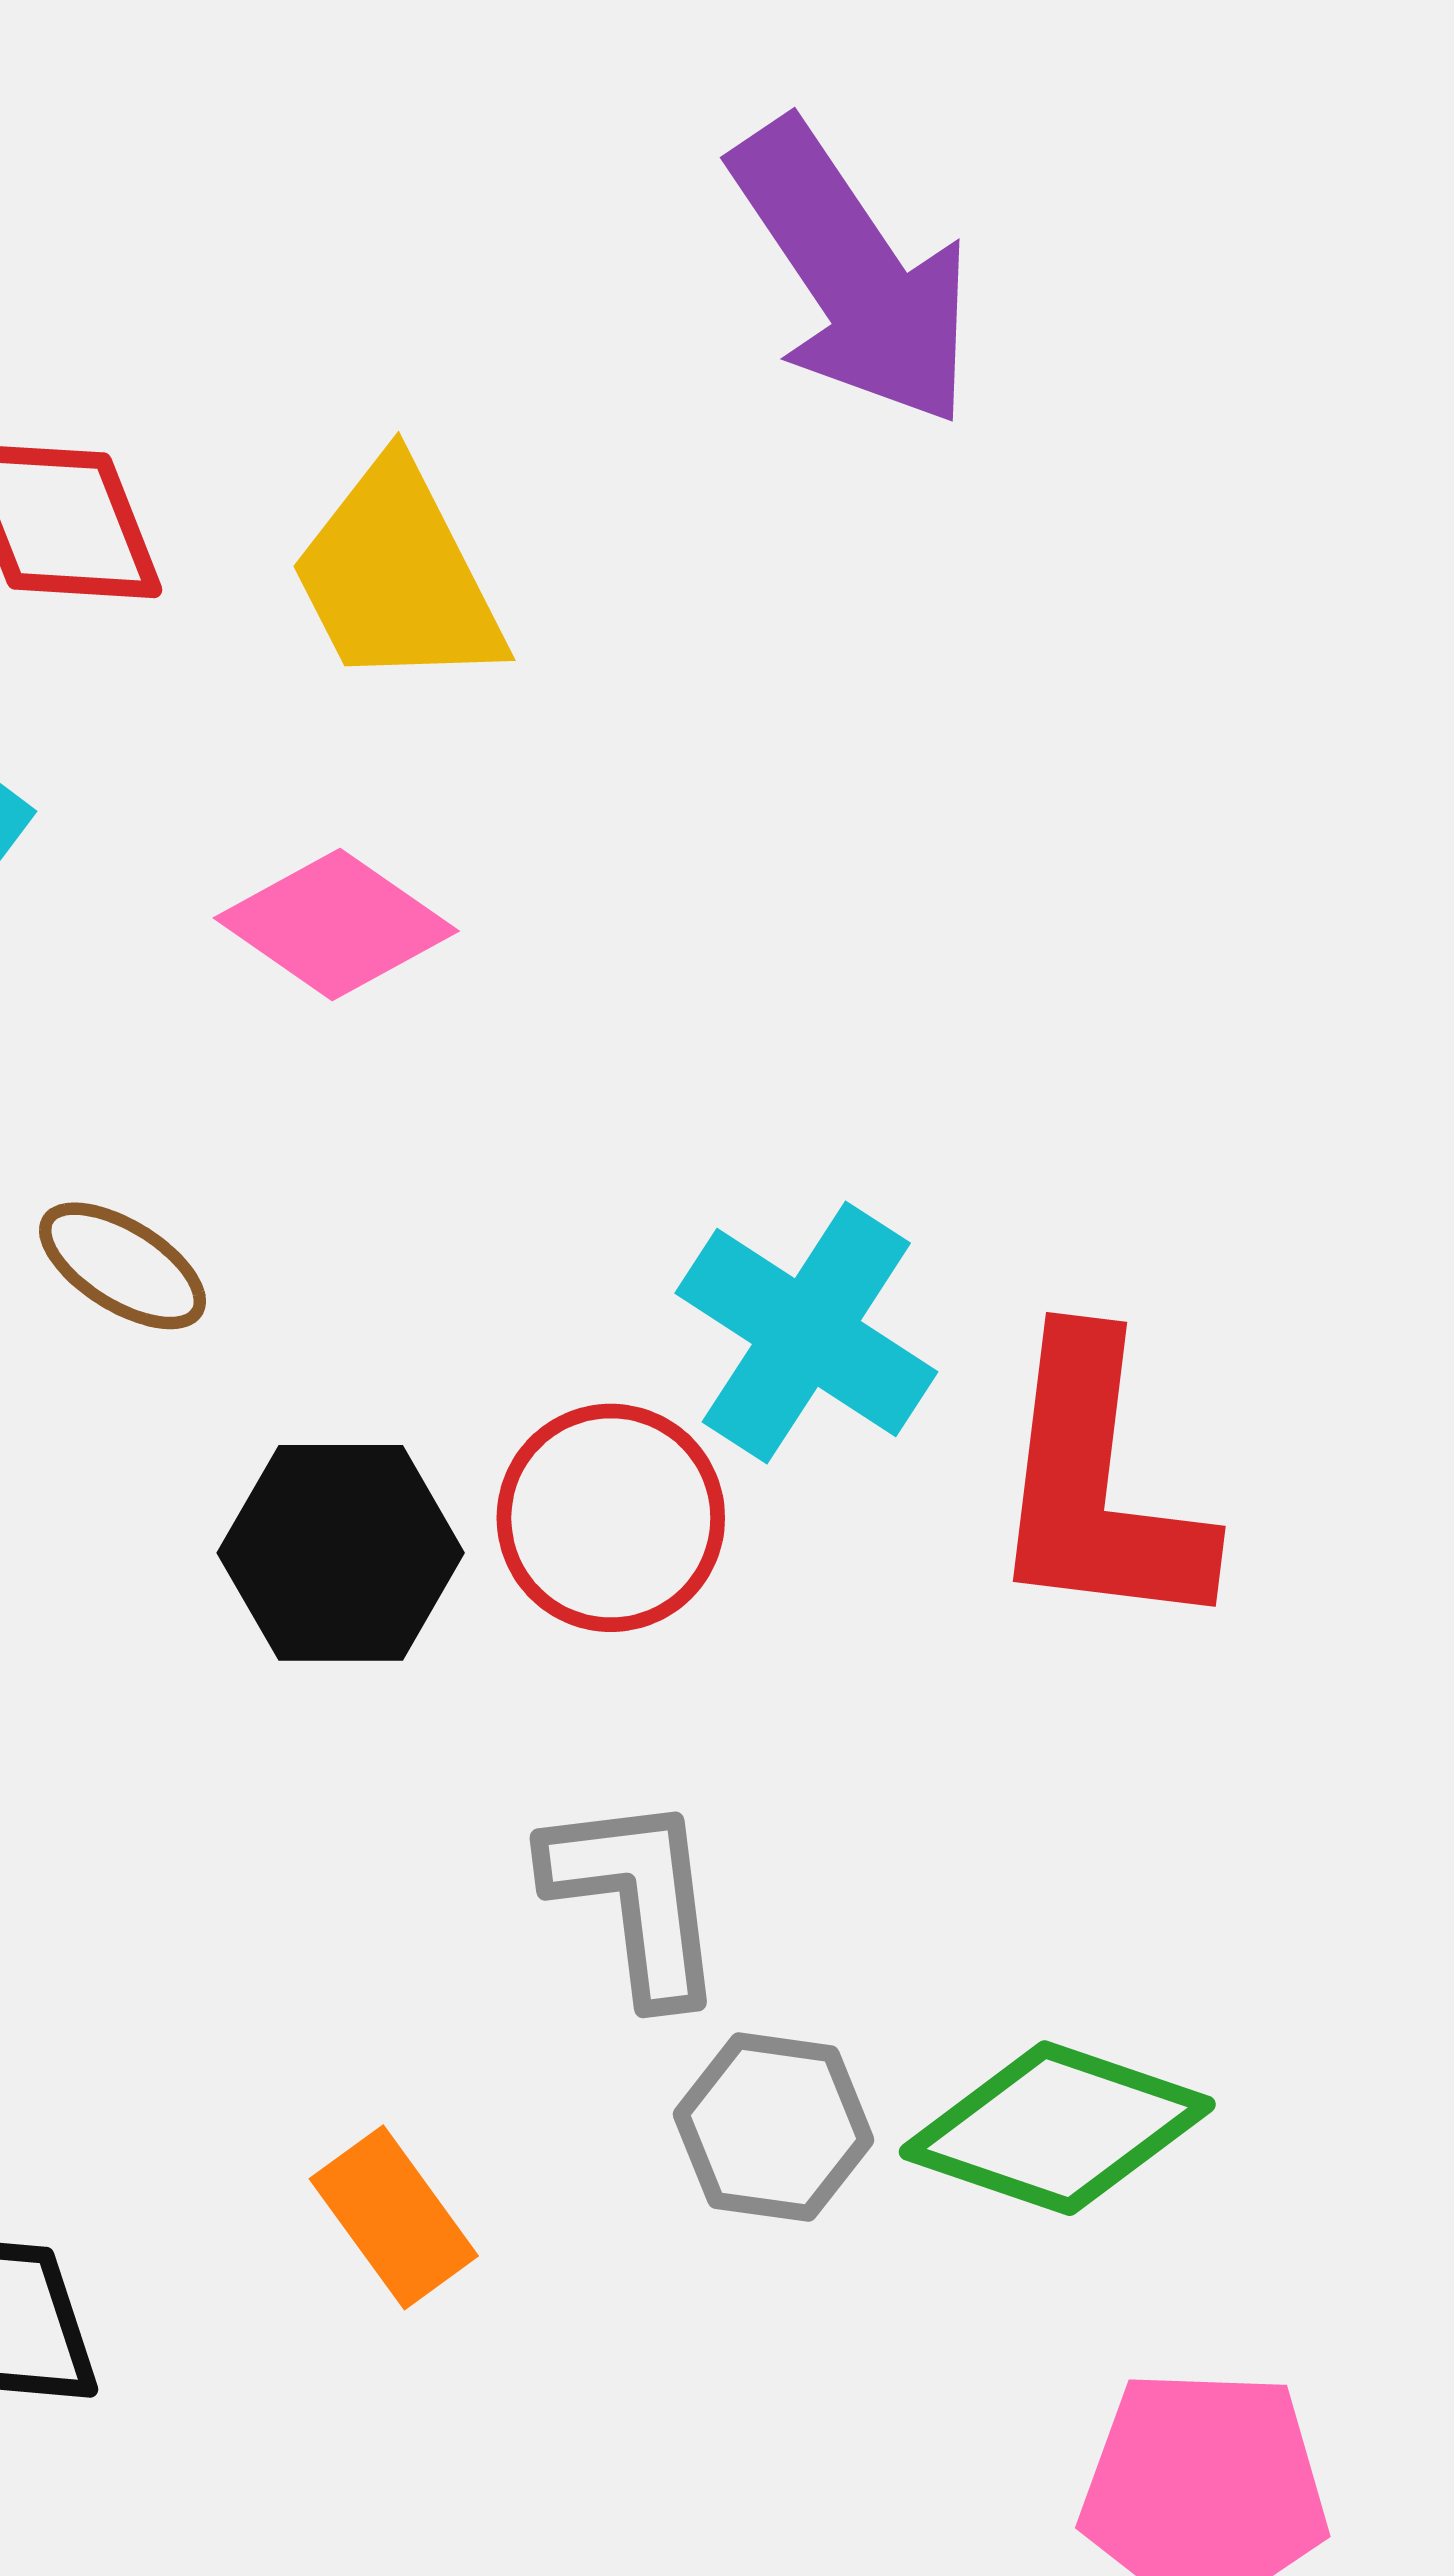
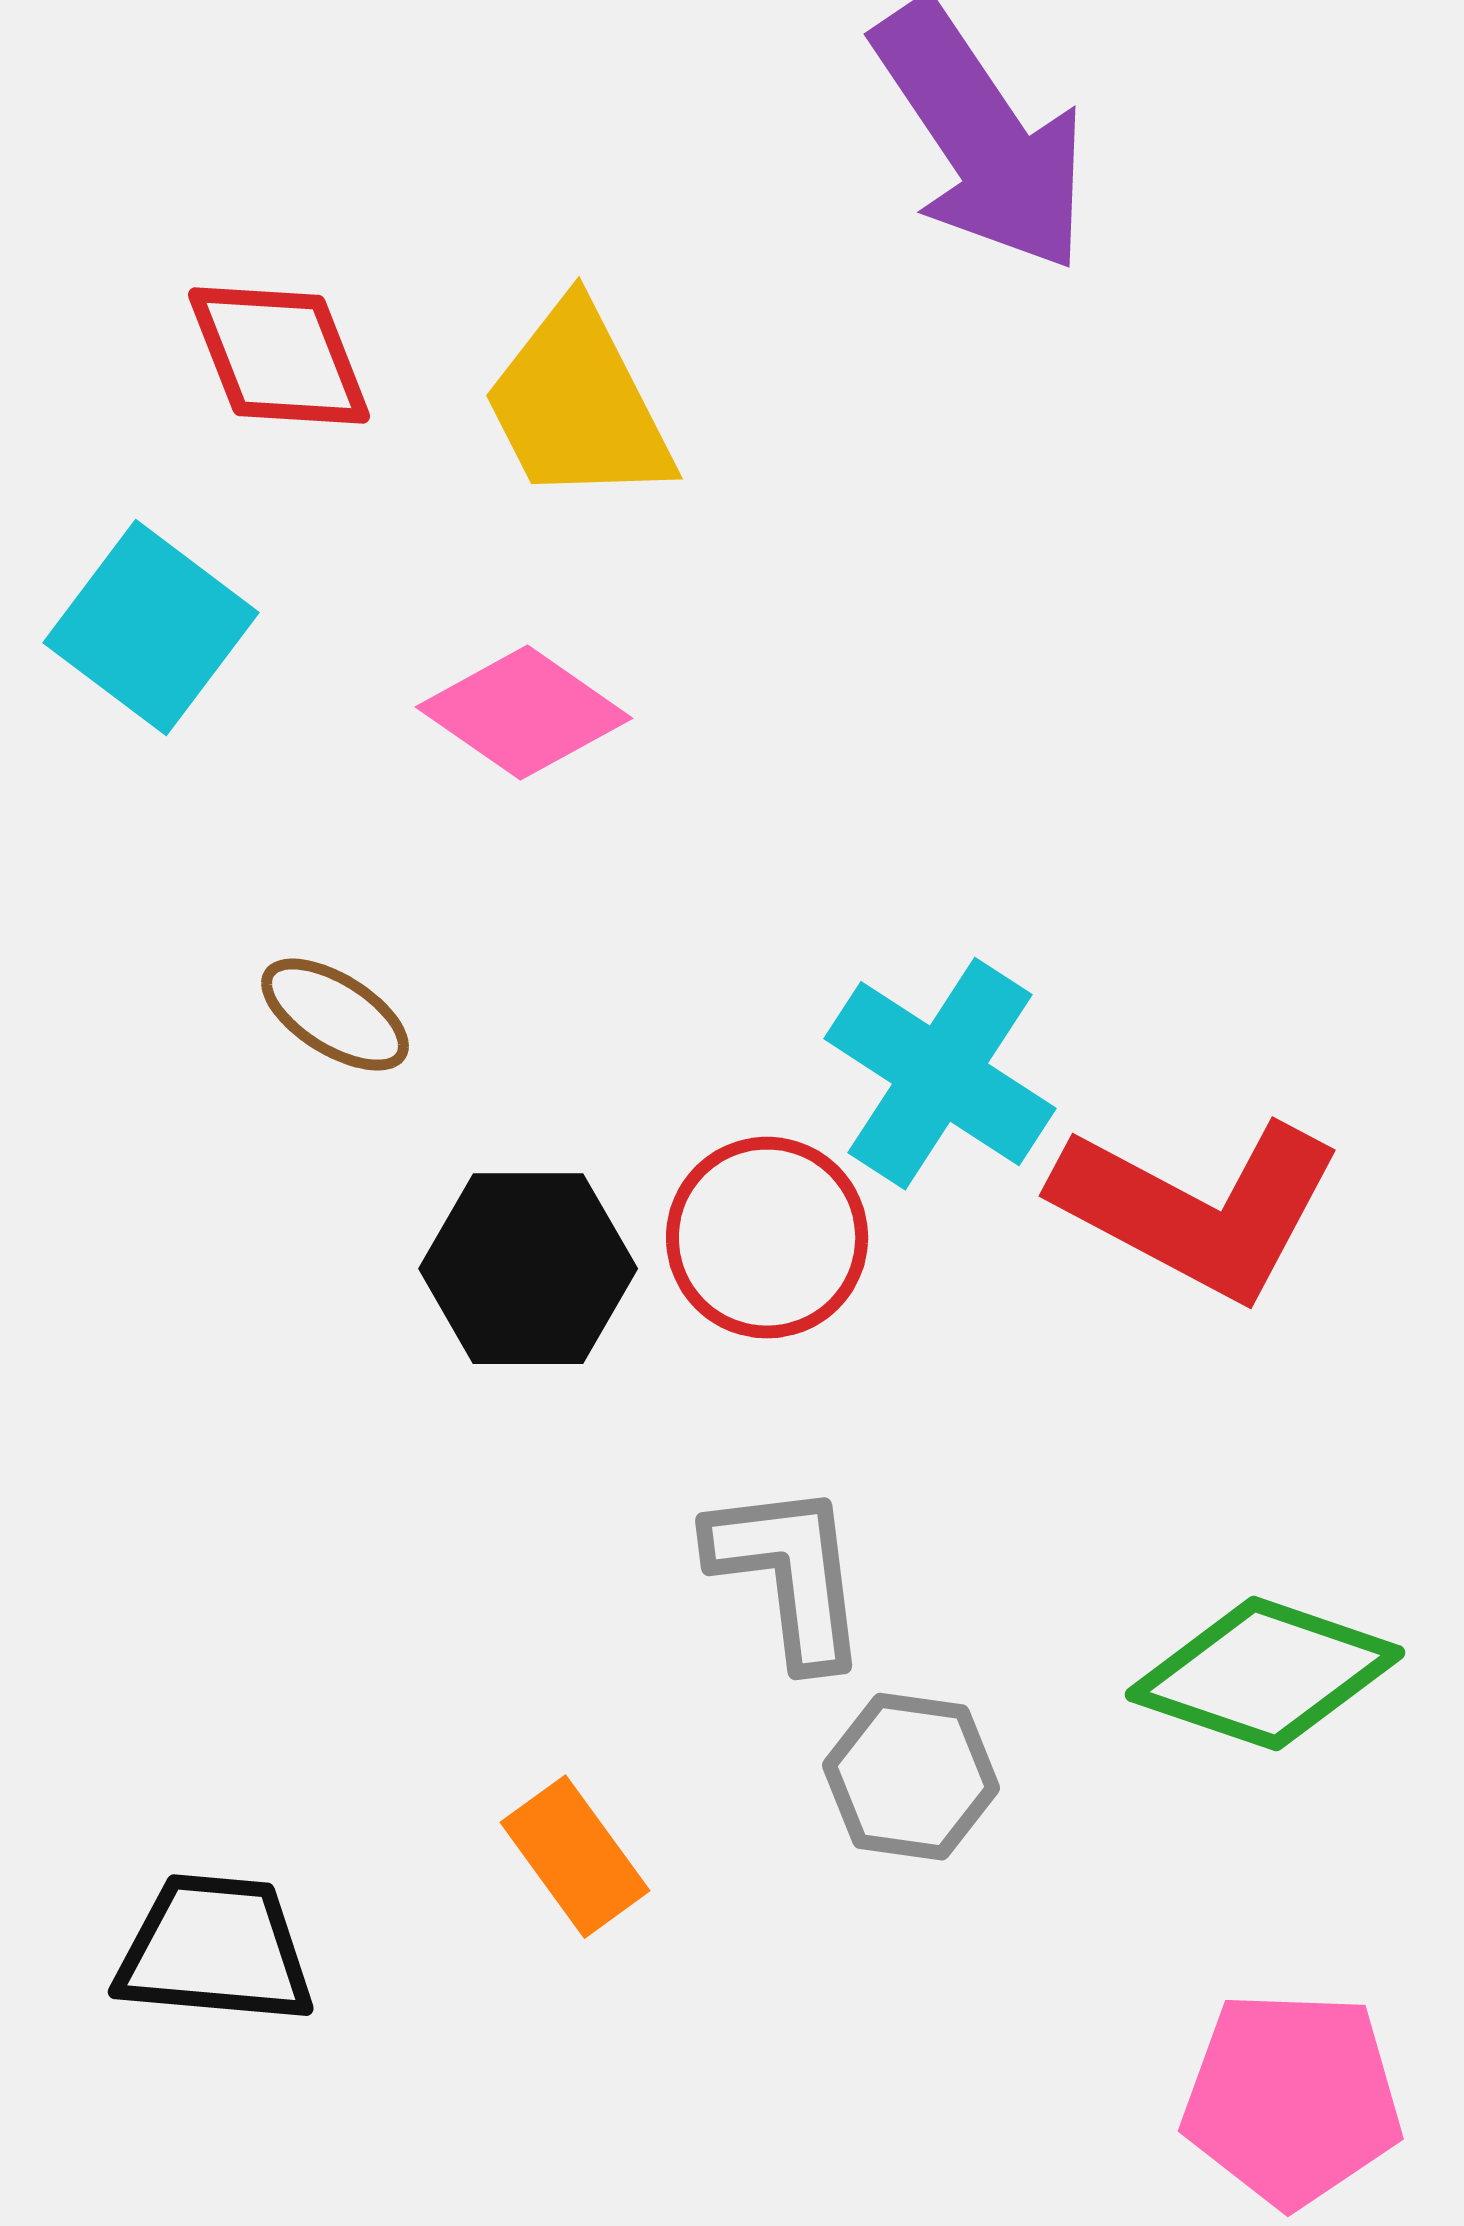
red L-shape: (1098, 1485) -> (1198, 1209), turned -69
green diamond: (1057, 2128) -> (1265, 1674), moved

